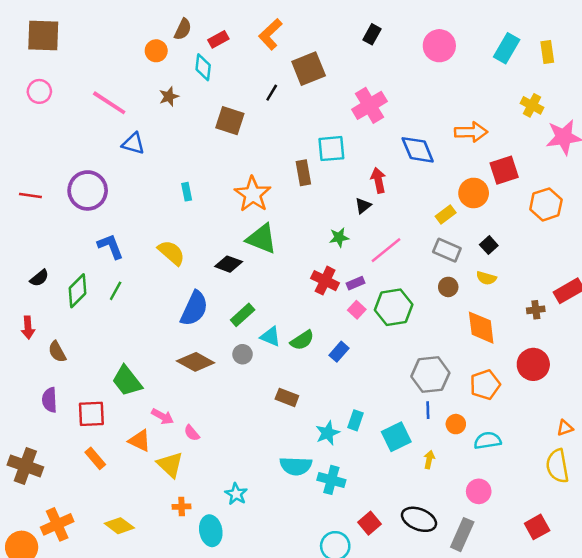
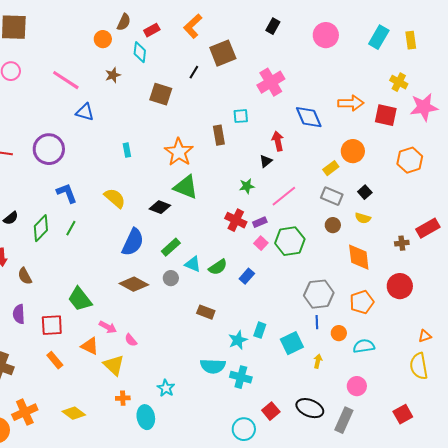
cyan square: (331, 149) -> (241, 116), size x0.7
red square: (504, 170) -> (386, 115), moved, turned 30

